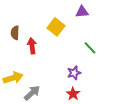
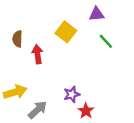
green line: (90, 48) -> (106, 41), moved
purple star: (74, 73) -> (72, 94), moved

